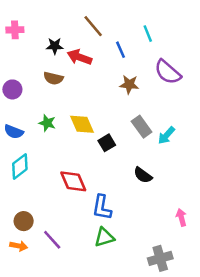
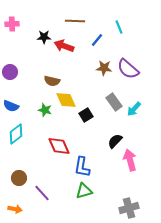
brown line: (93, 26) -> (75, 21), turned -48
blue line: (120, 50) -> (97, 40), turned 64
purple semicircle: (168, 72) -> (128, 69), moved
brown semicircle: (53, 78) -> (52, 81), moved
green star: (47, 123) -> (45, 110), moved
black semicircle: (143, 175) -> (115, 141), turned 98
pink arrow: (181, 217) -> (130, 160), moved, size x1.5
orange arrow: (19, 246) -> (15, 209), moved

